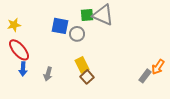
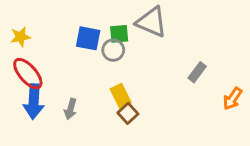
green square: (87, 15) -> (119, 34), moved
blue arrow: (23, 69) -> (34, 102), size x1.6
gray rectangle: (145, 76) -> (197, 72), moved

